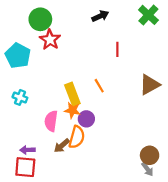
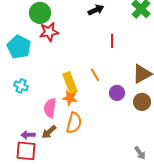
red star: (50, 40) -> (49, 32), turned 30
purple circle: (86, 119) -> (117, 93), moved
brown arrow: (62, 146) -> (49, 132), moved
brown circle: (150, 155) -> (142, 102), moved

